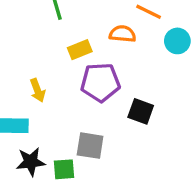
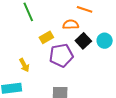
cyan circle: (177, 41) -> (105, 41), moved
black square: (141, 111) -> (83, 41), moved, turned 35

